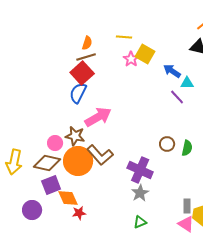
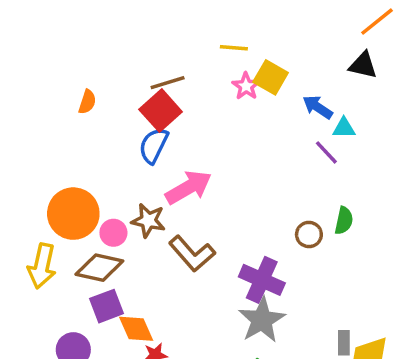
orange semicircle: (87, 43) -> (87, 102), moved
green semicircle: (187, 148) -> (344, 221), moved
orange circle: (78, 161) -> (73, 214), moved
gray star: (140, 193) -> (262, 320), size x1.5

